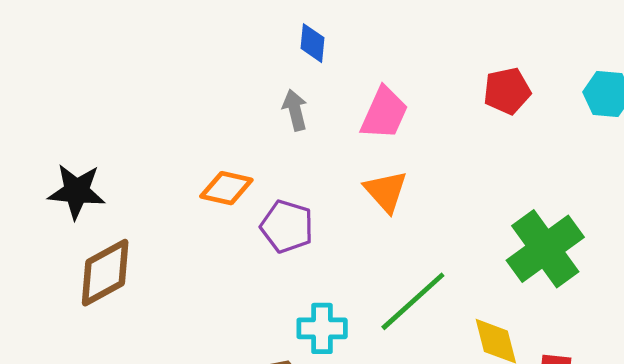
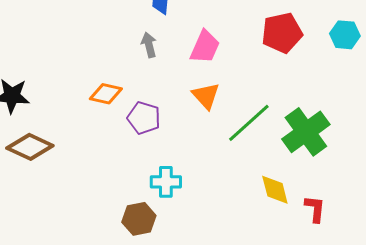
red pentagon: (507, 91) -> (282, 33), size x1.4
brown diamond: (105, 273) -> (30, 147), turned 54
green line: (413, 301) -> (249, 123), moved

